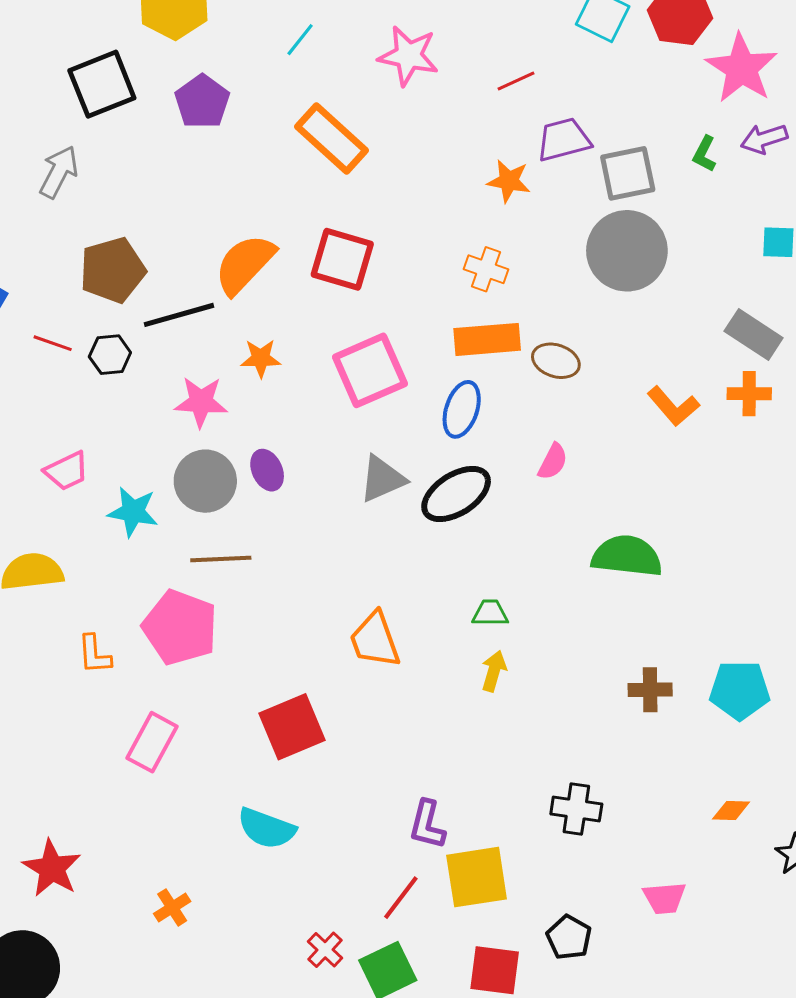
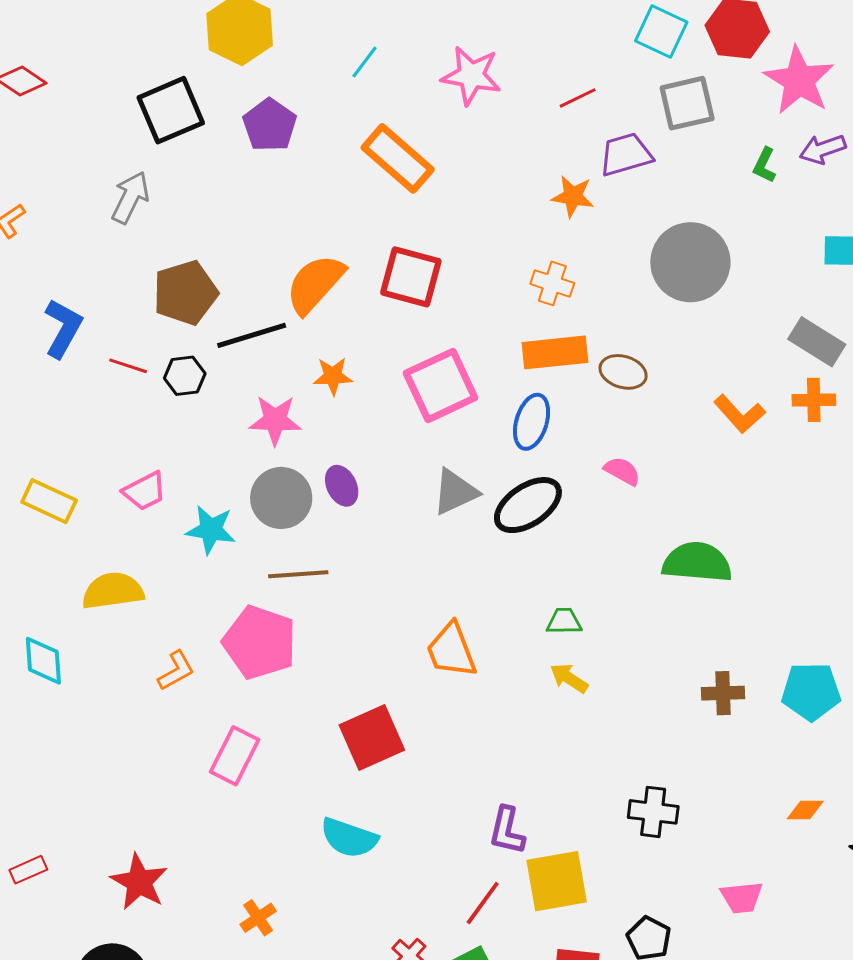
gray square: (628, 173) -> (687, 103), moved
pink semicircle: (553, 462) -> (622, 471), turned -87
orange L-shape: (94, 654) -> (176, 671), turned -114
yellow arrow: (494, 671) -> (569, 678), turned -72

